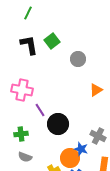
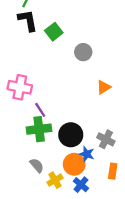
black L-shape: (29, 45) -> (28, 20), moved
black circle: (58, 124) -> (71, 135), moved
green cross: (21, 134) -> (39, 129), moved, size x1.5
gray semicircle: (25, 157) -> (37, 165), moved, turned -152

